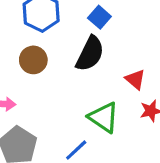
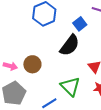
brown circle: (33, 60) -> (32, 64), moved

